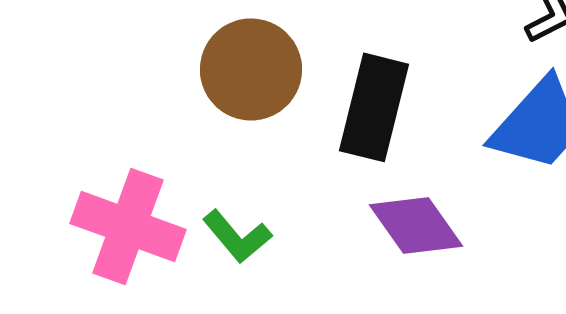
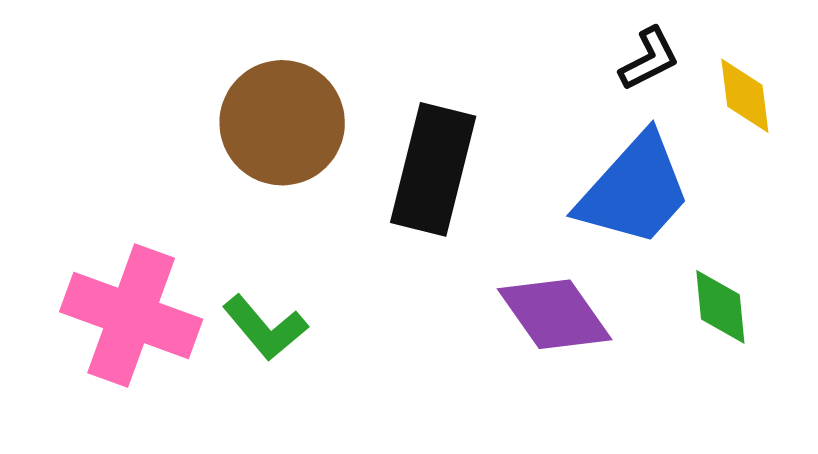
purple diamond: (416, 225) -> (555, 314), moved

